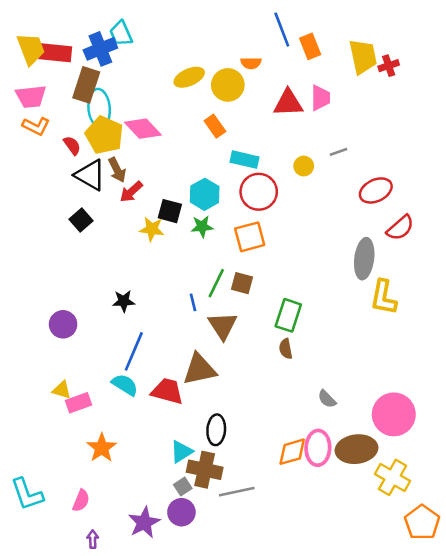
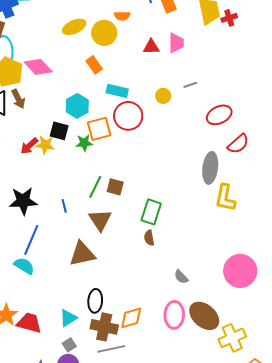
red triangle: (288, 103) -> (151, 47), size x0.7
red arrow: (131, 192) -> (29, 146), moved
cyan hexagon: (205, 194) -> (77, 106), moved
orange square: (250, 237) -> (99, 129), moved
black star: (124, 301) -> (23, 201), size x1.6
blue line: (193, 302) -> (64, 206), moved
red trapezoid: (167, 391) -> (29, 323), moved
pink circle: (394, 414) -> (240, 271), moved
brown ellipse: (356, 449) -> (204, 316), turned 48
orange diamond: (292, 452) -> (131, 318), moved
brown cross: (205, 470) -> (104, 327), moved
yellow cross: (393, 477) -> (232, 338), turned 36

